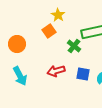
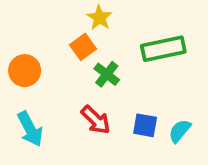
green cross: (74, 46) -> (107, 74), moved
red arrow: (56, 71) -> (96, 120), turned -120

